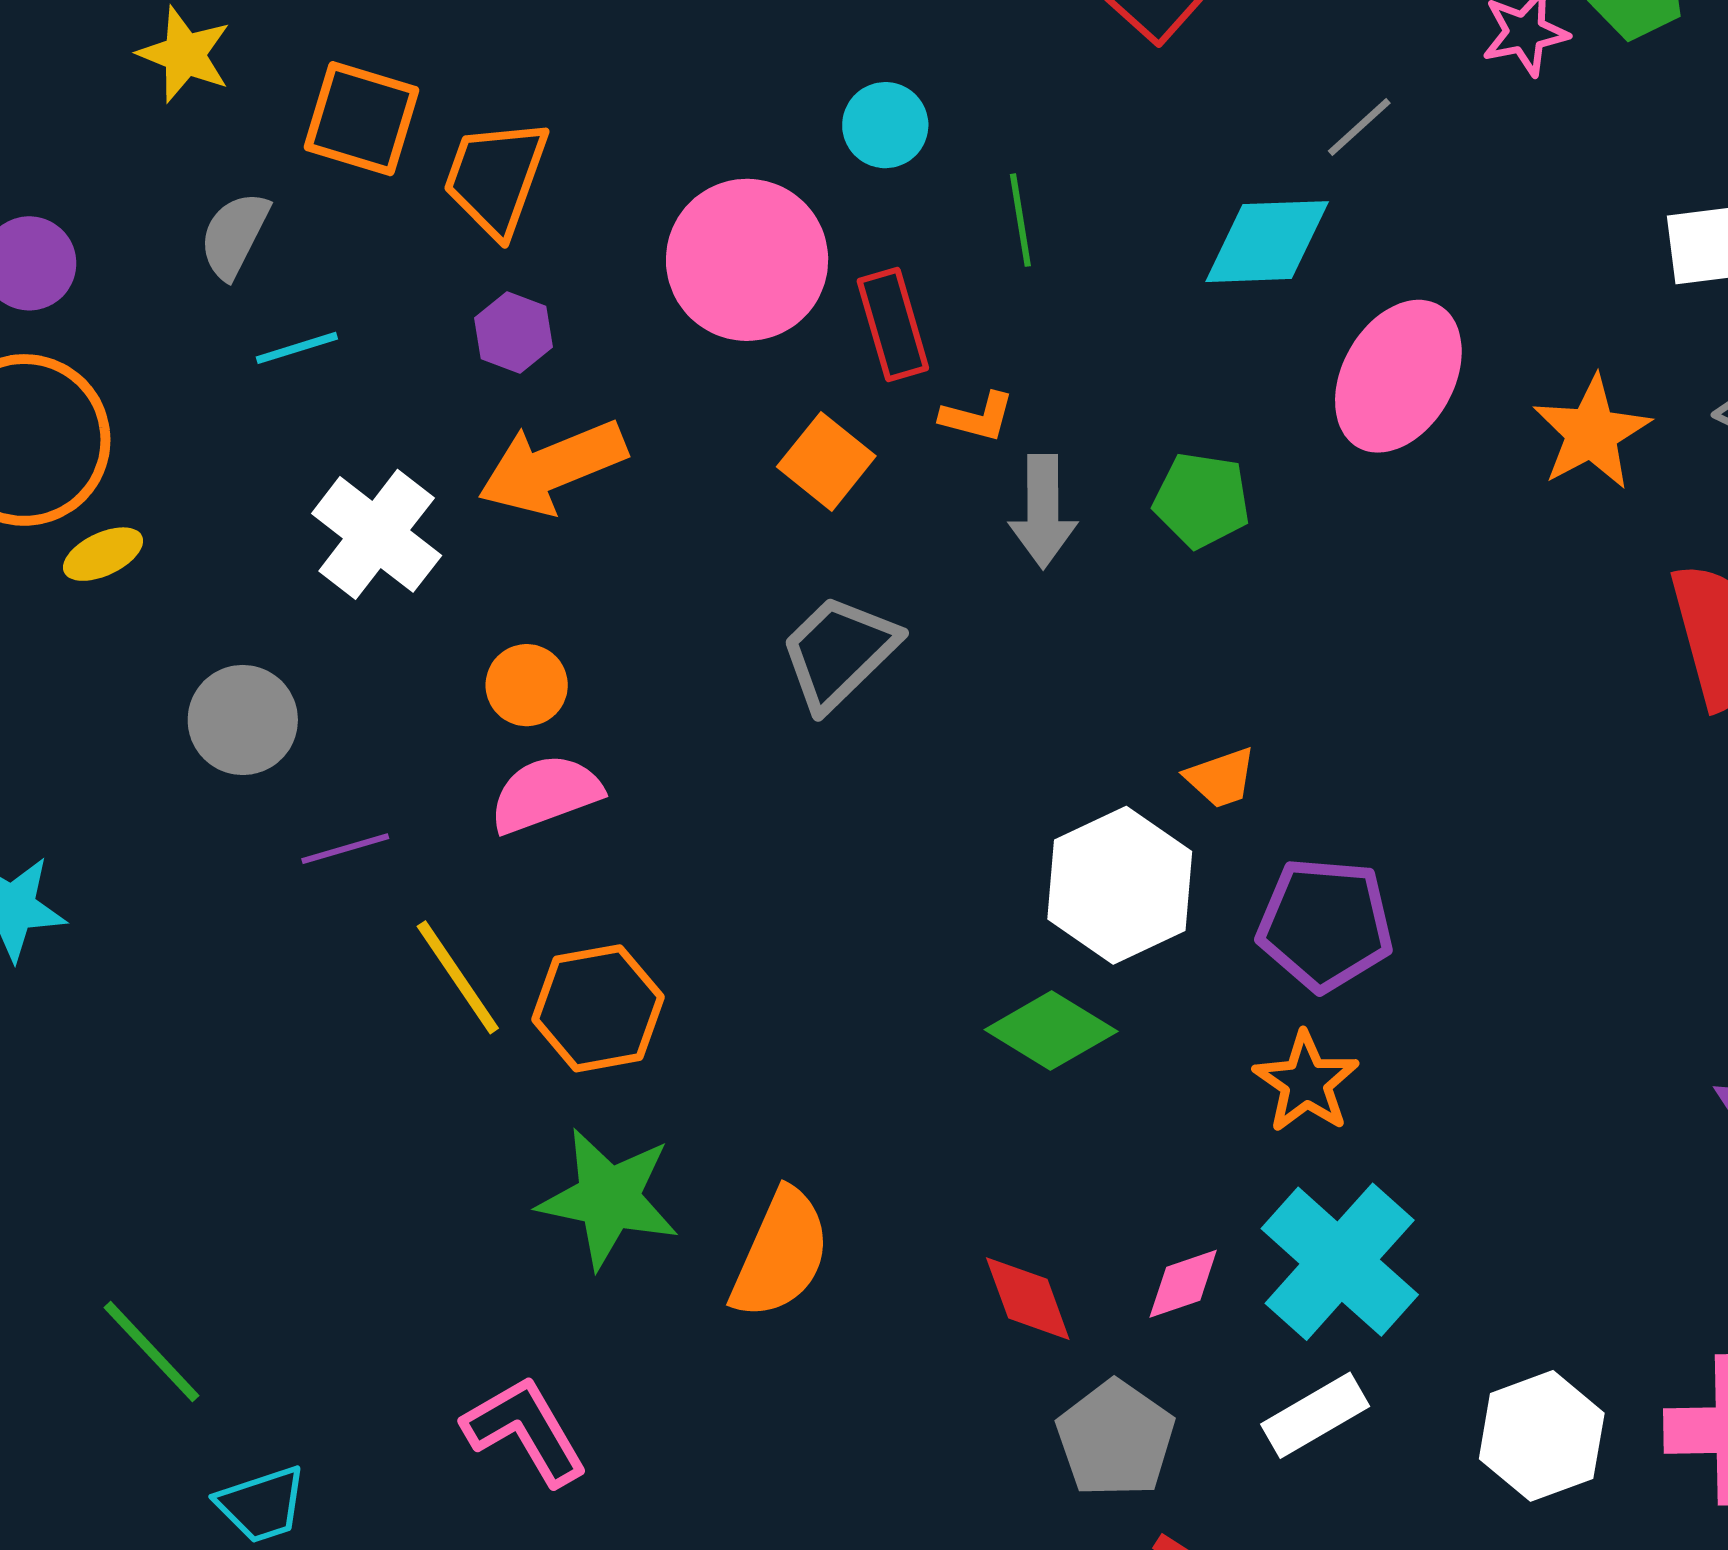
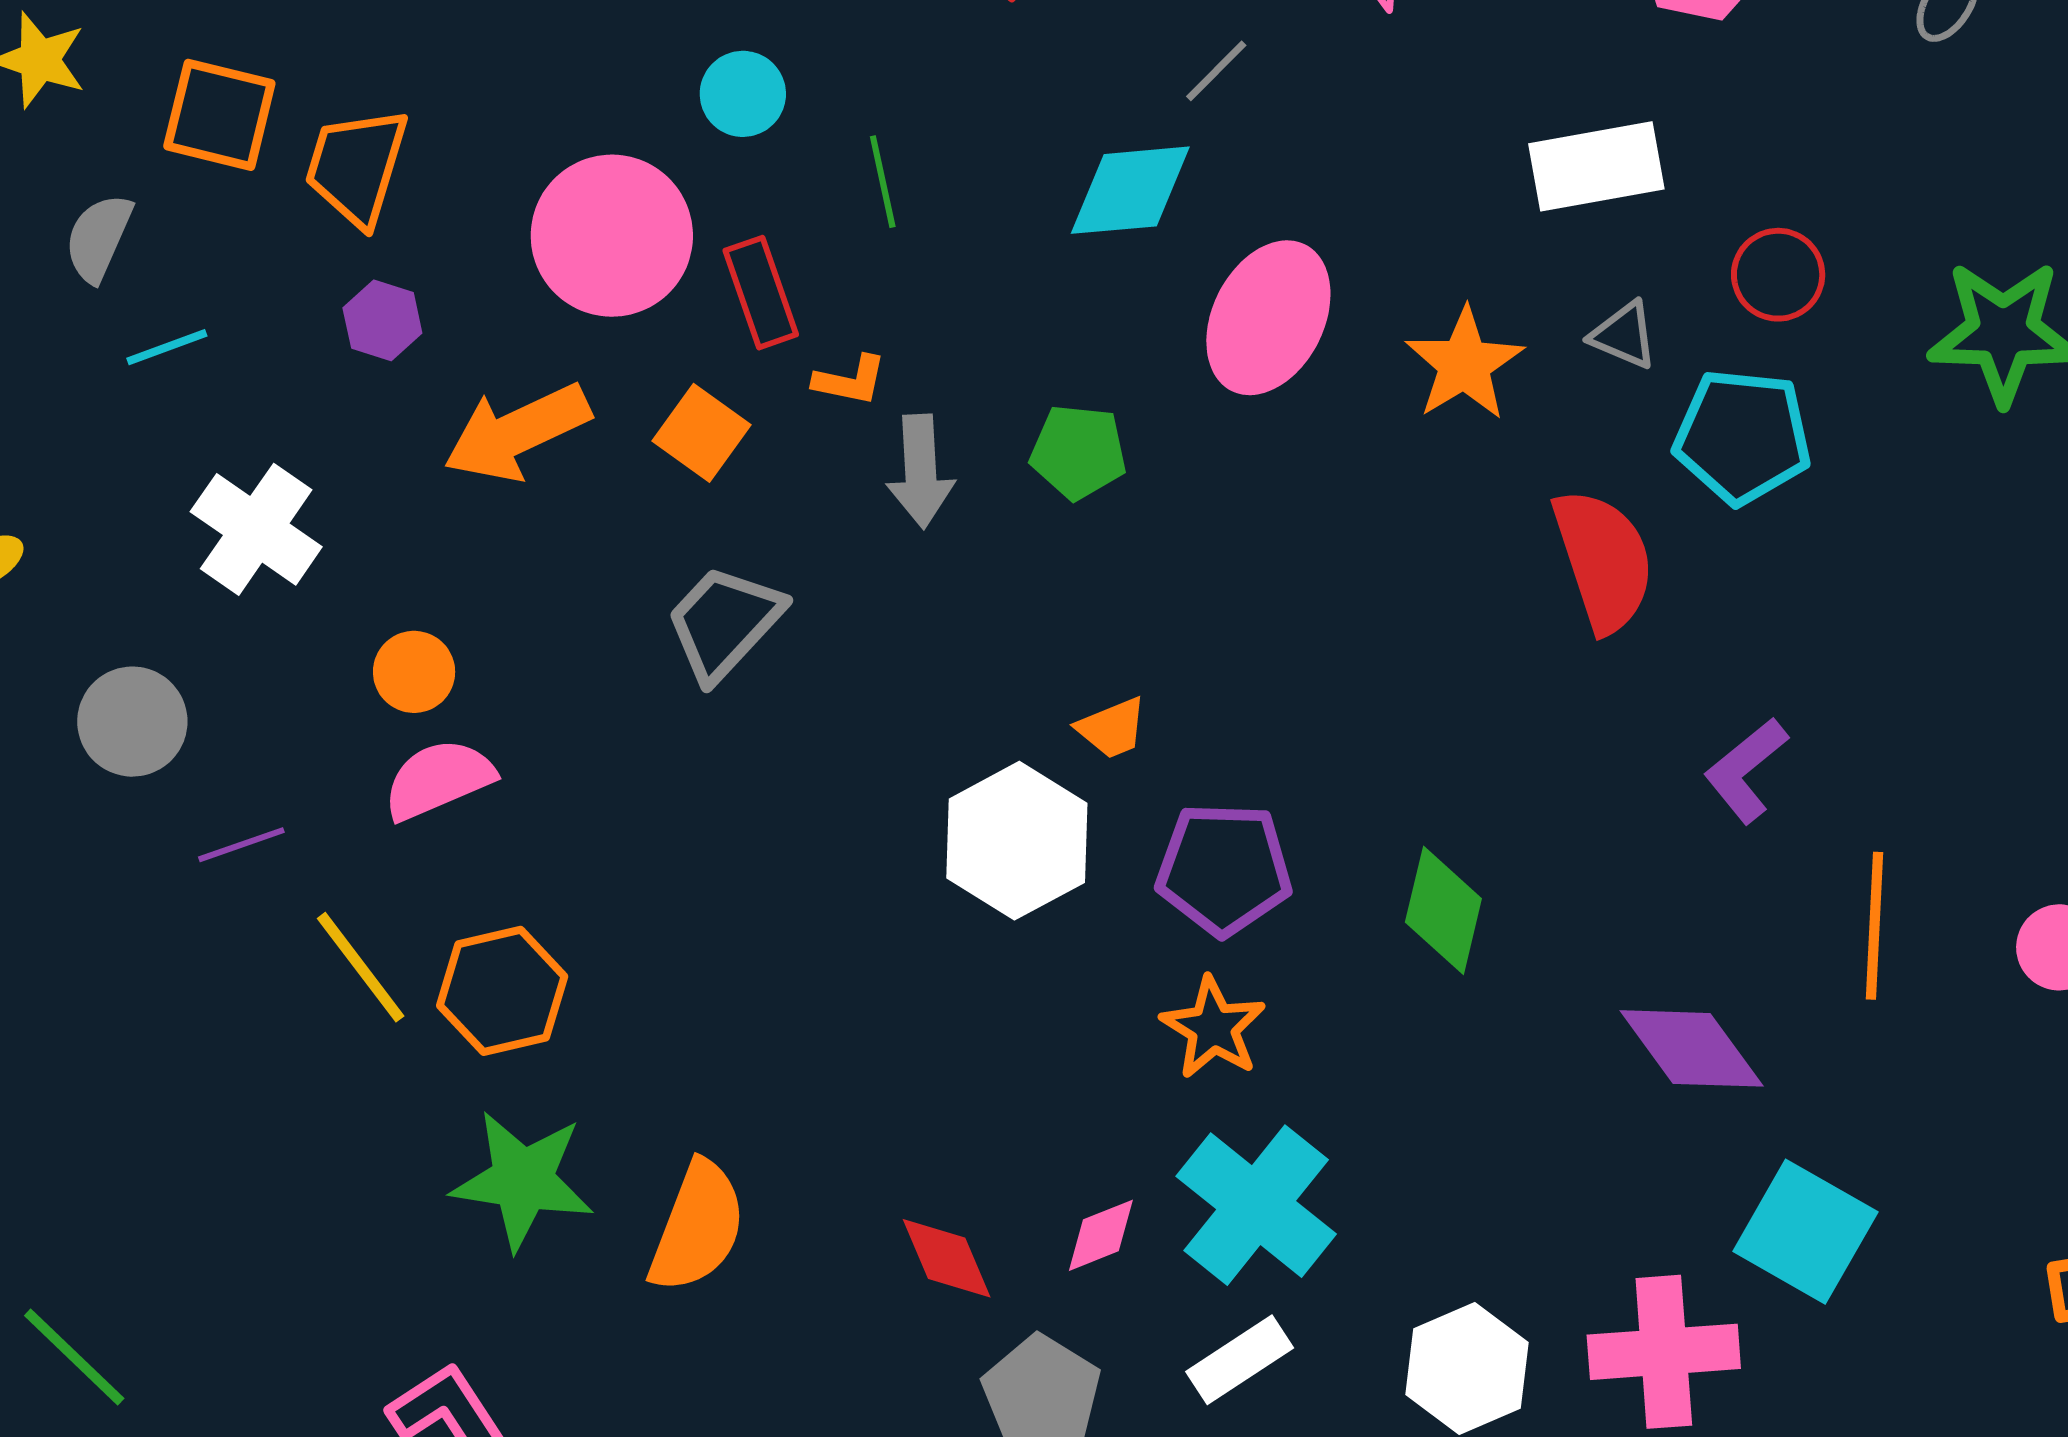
orange arrow: (552, 467) -> (517, 432), moved
green diamond: (1051, 1031) -> (1443, 910), moved, turned 75

